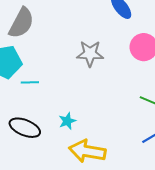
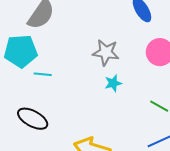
cyan star: (67, 121) -> (113, 83), moved

